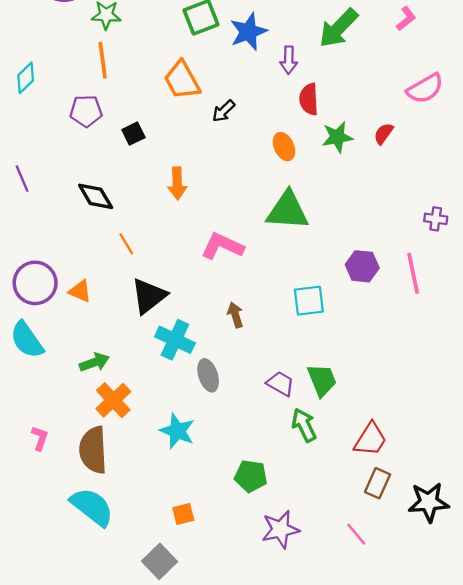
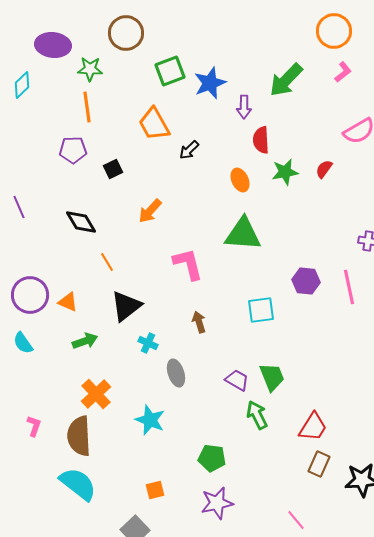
cyan diamond: (26, 78) -> (22, 85), moved
orange arrow: (177, 183) -> (150, 211), turned 44
pink L-shape: (222, 246) -> (188, 264), turned 51
cyan semicircle: (27, 340) -> (23, 343), size x0.7
cyan cross: (175, 340) -> (148, 343), size x0.6
green arrow: (94, 362) -> (85, 341), moved
purple star: (280, 529) -> (217, 503), moved
pink line: (356, 534) -> (296, 520), moved

